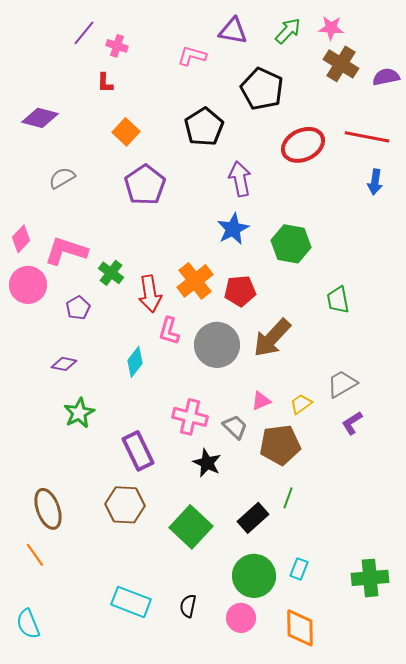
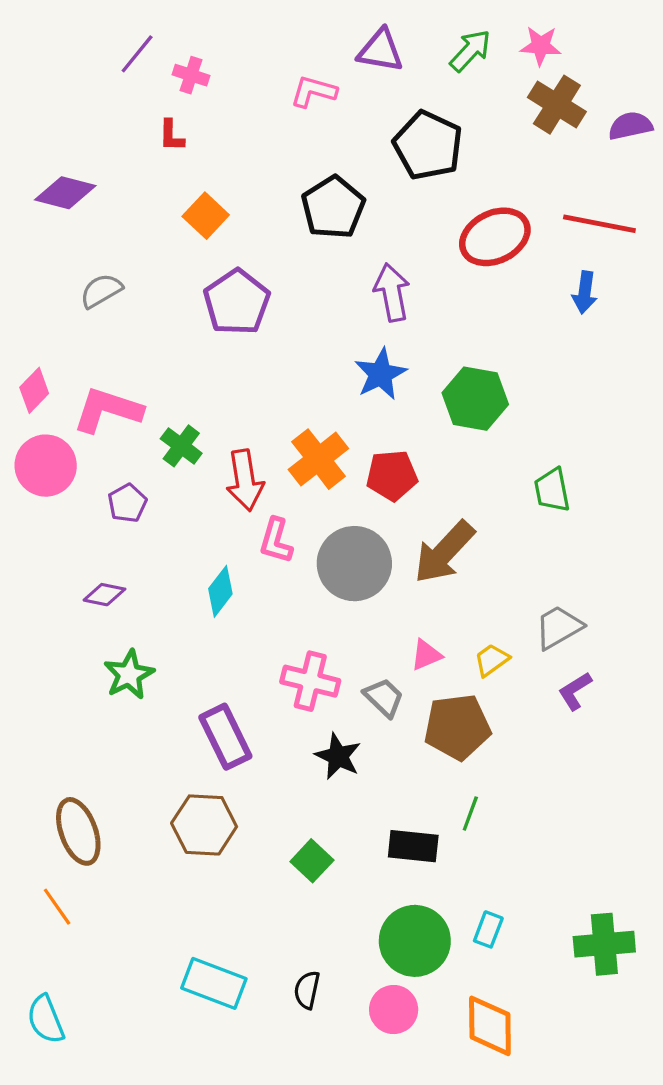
blue arrow: (375, 182) -> (585, 292), moved
black rectangle: (253, 518) -> (413, 846), turned 48
green square: (191, 527) -> (312, 861), size x0.6

